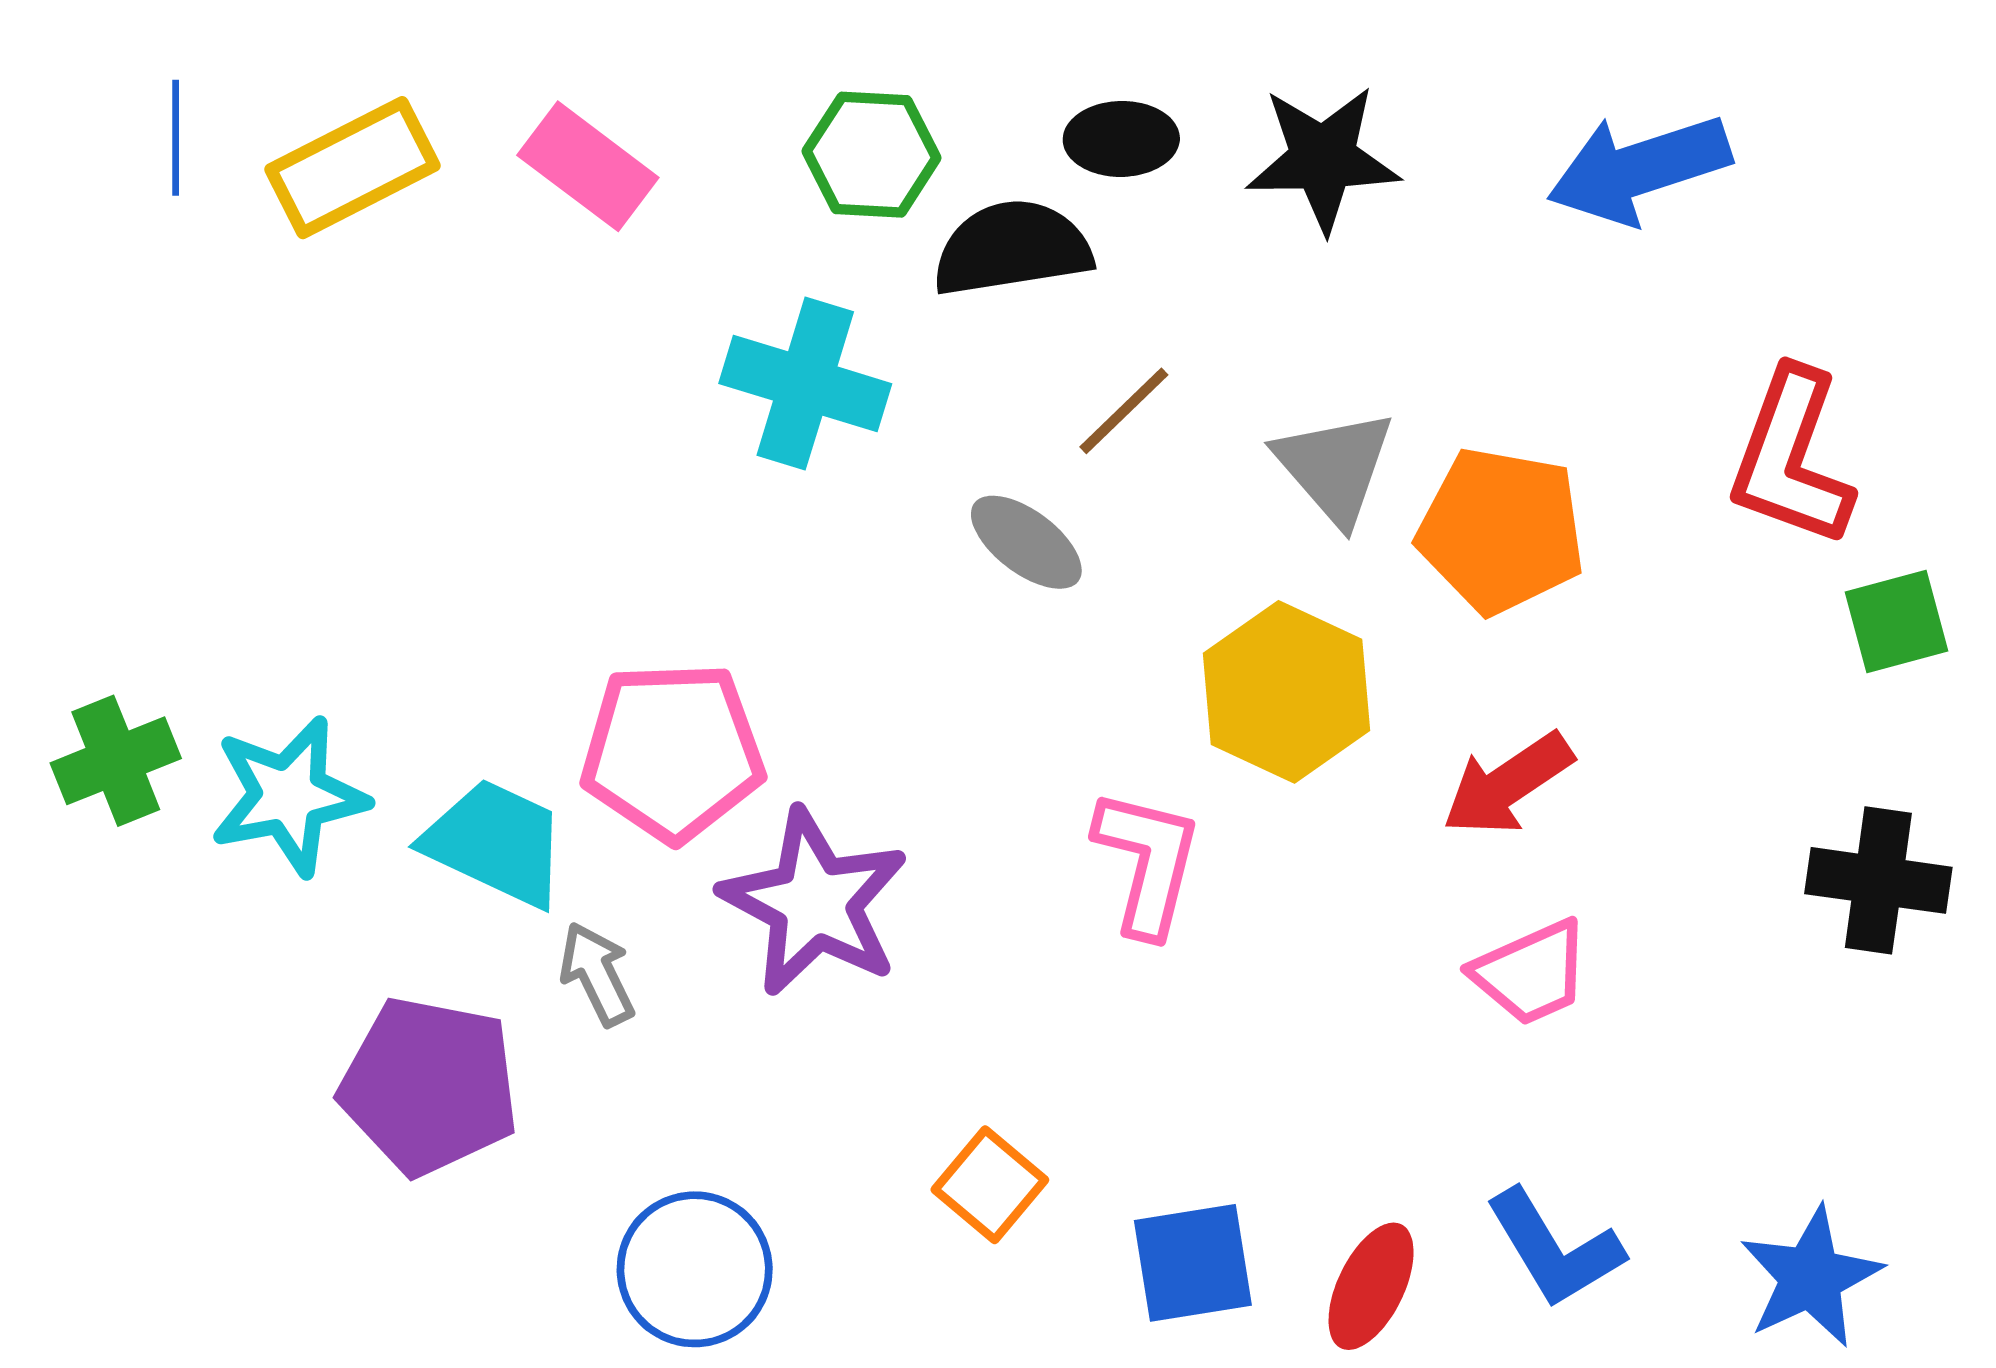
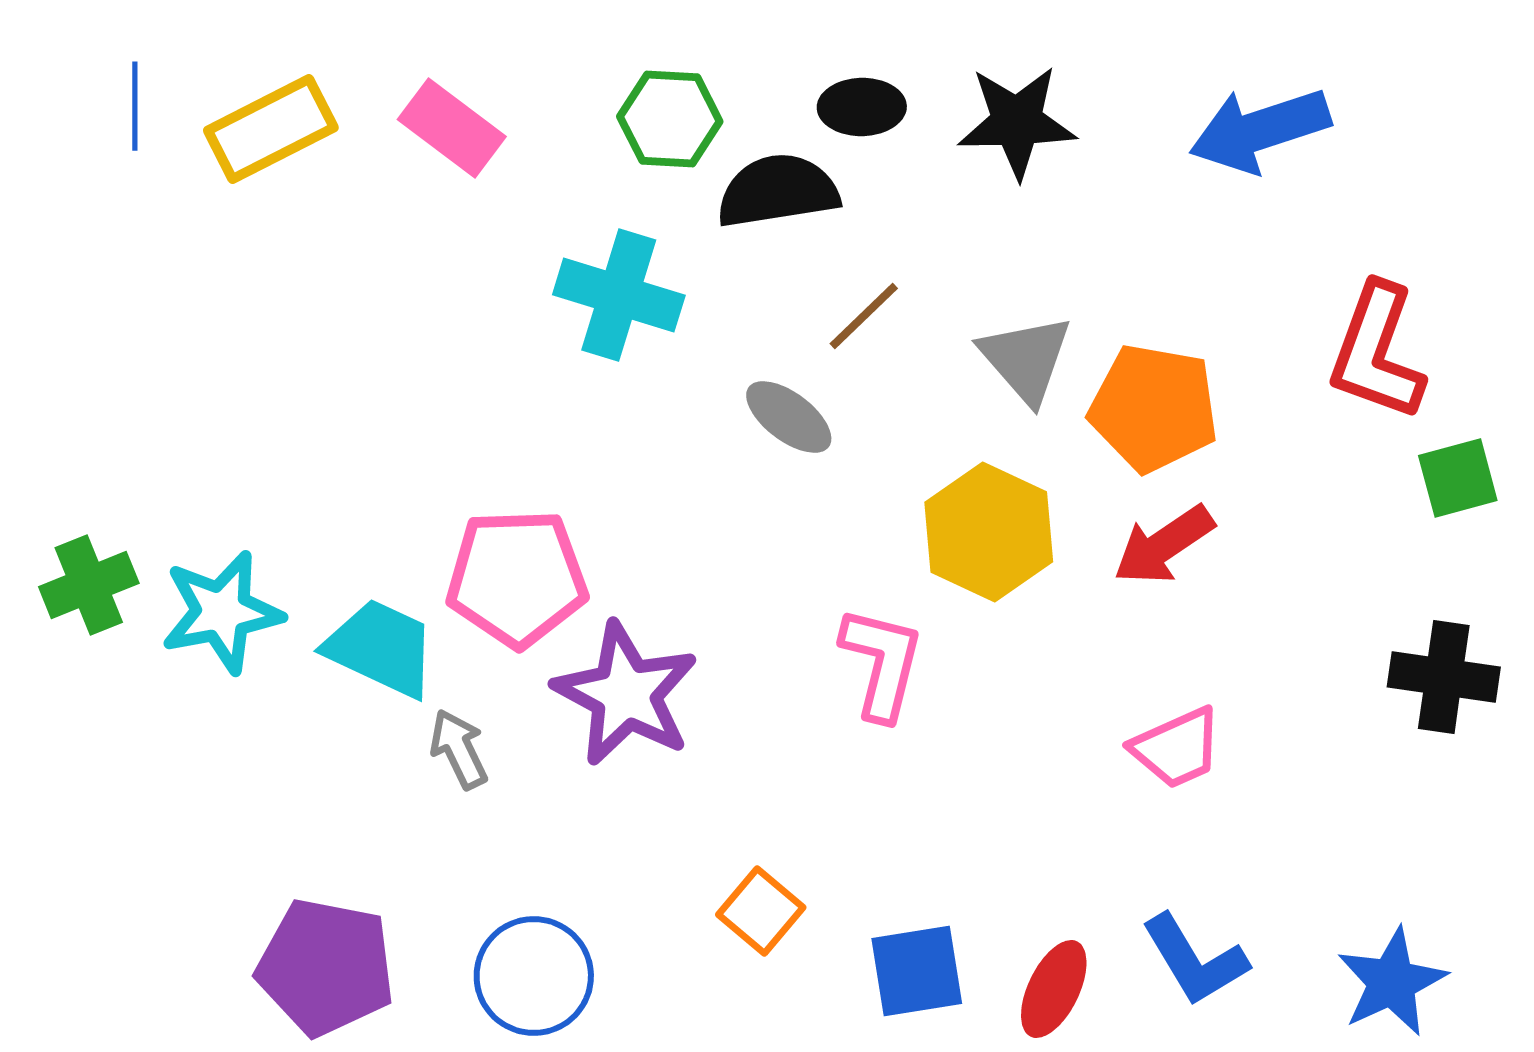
red arrow: (1508, 784) -> (1164, 545), moved
purple pentagon: (429, 1086) -> (326, 967), moved

